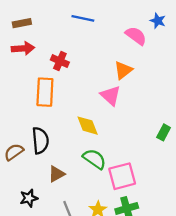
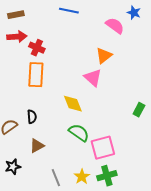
red cross: (60, 61) -> (37, 48), moved
black semicircle: (40, 141) -> (32, 117), size x0.6
brown triangle: (56, 174) -> (37, 146), moved
black star: (29, 198) -> (13, 167), moved

